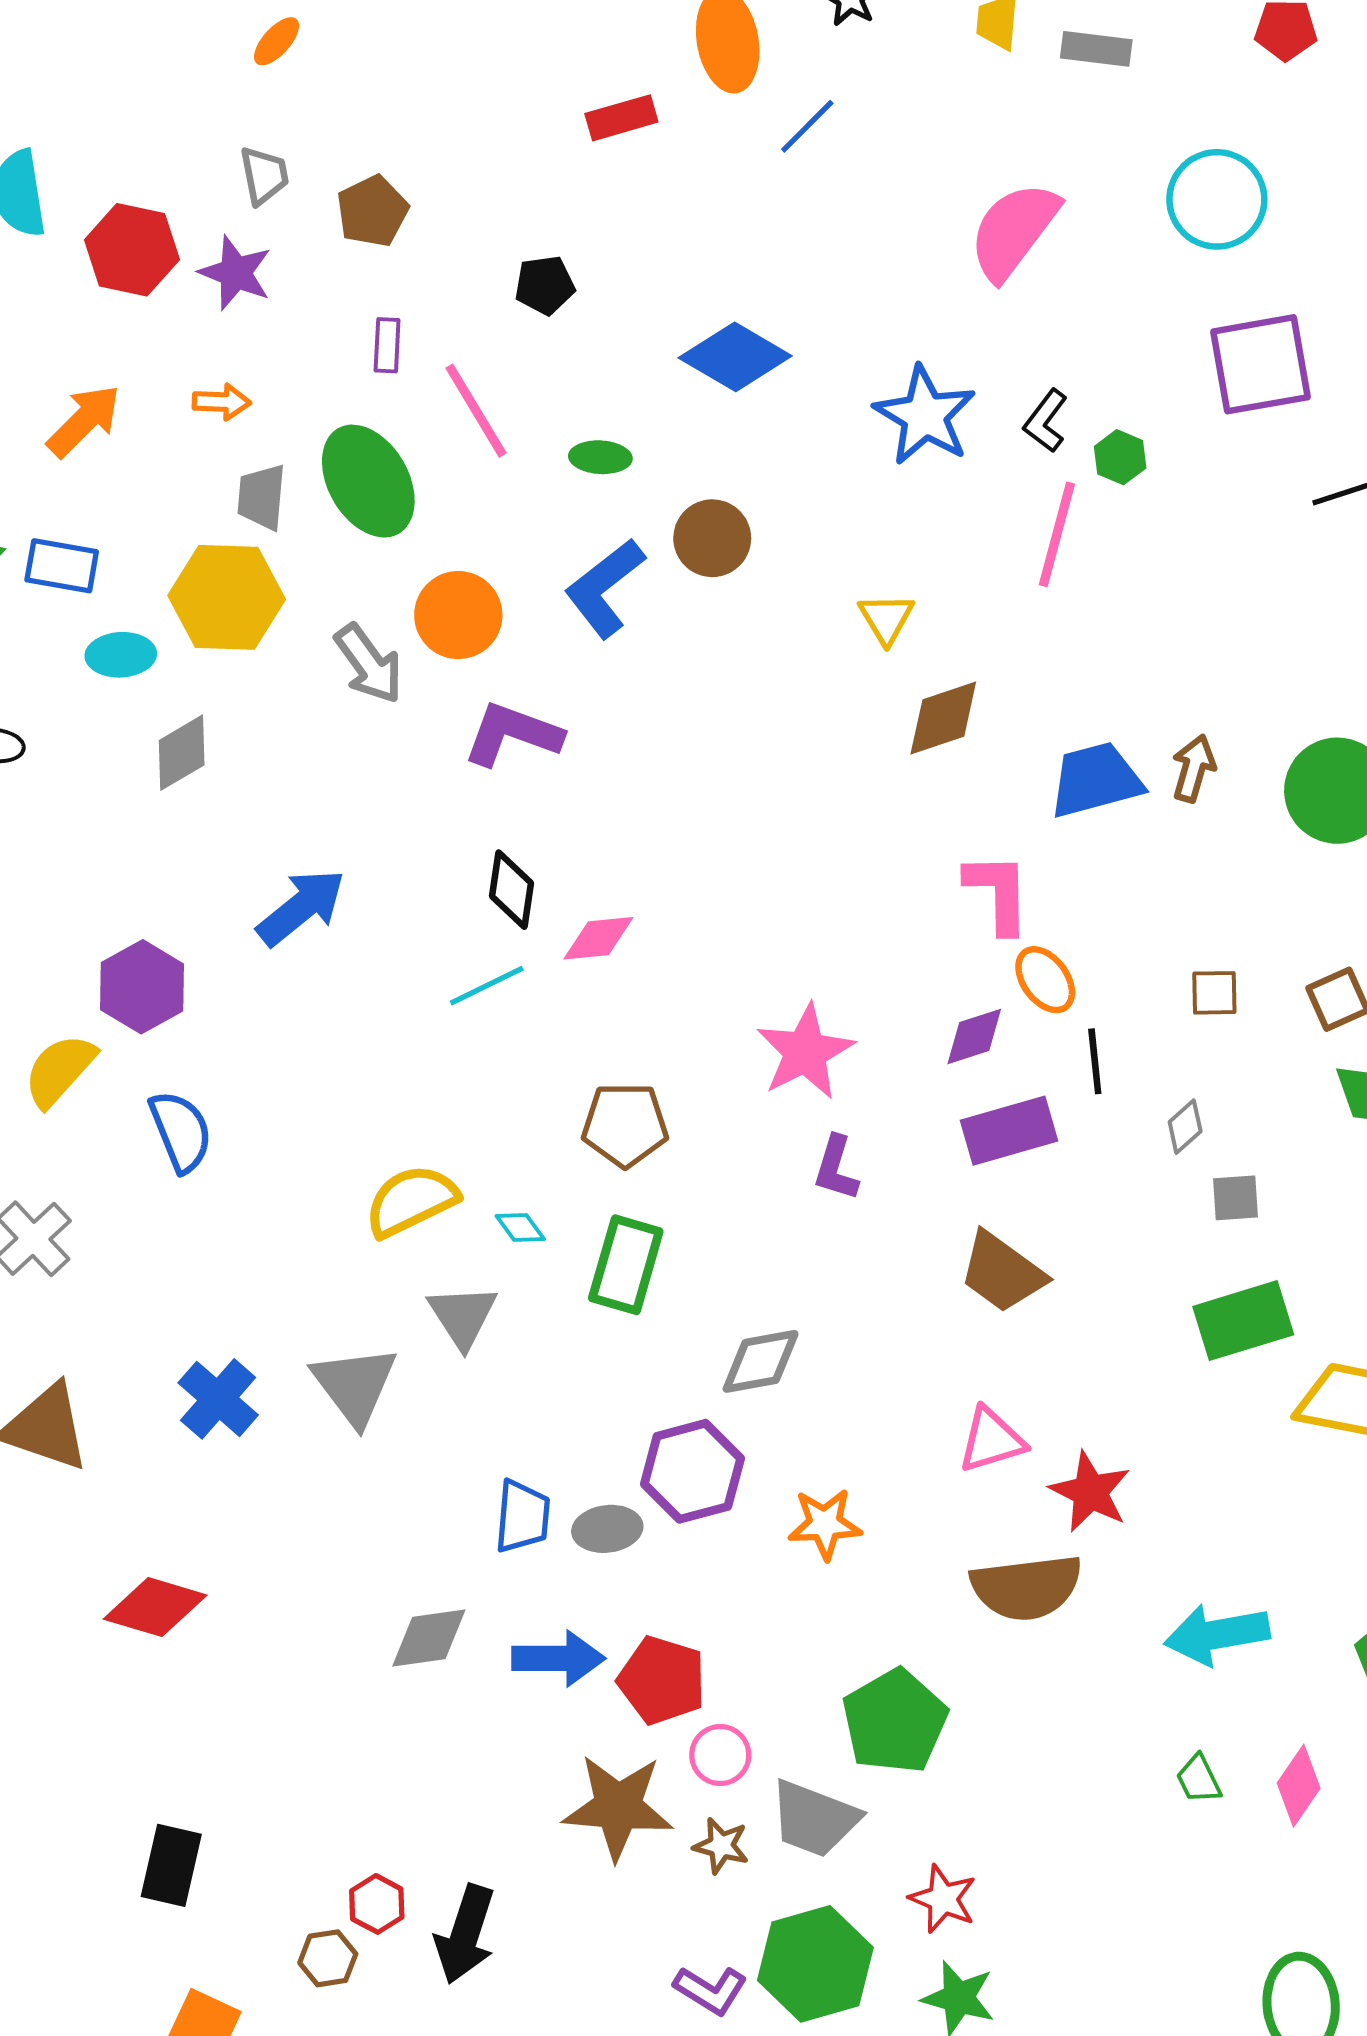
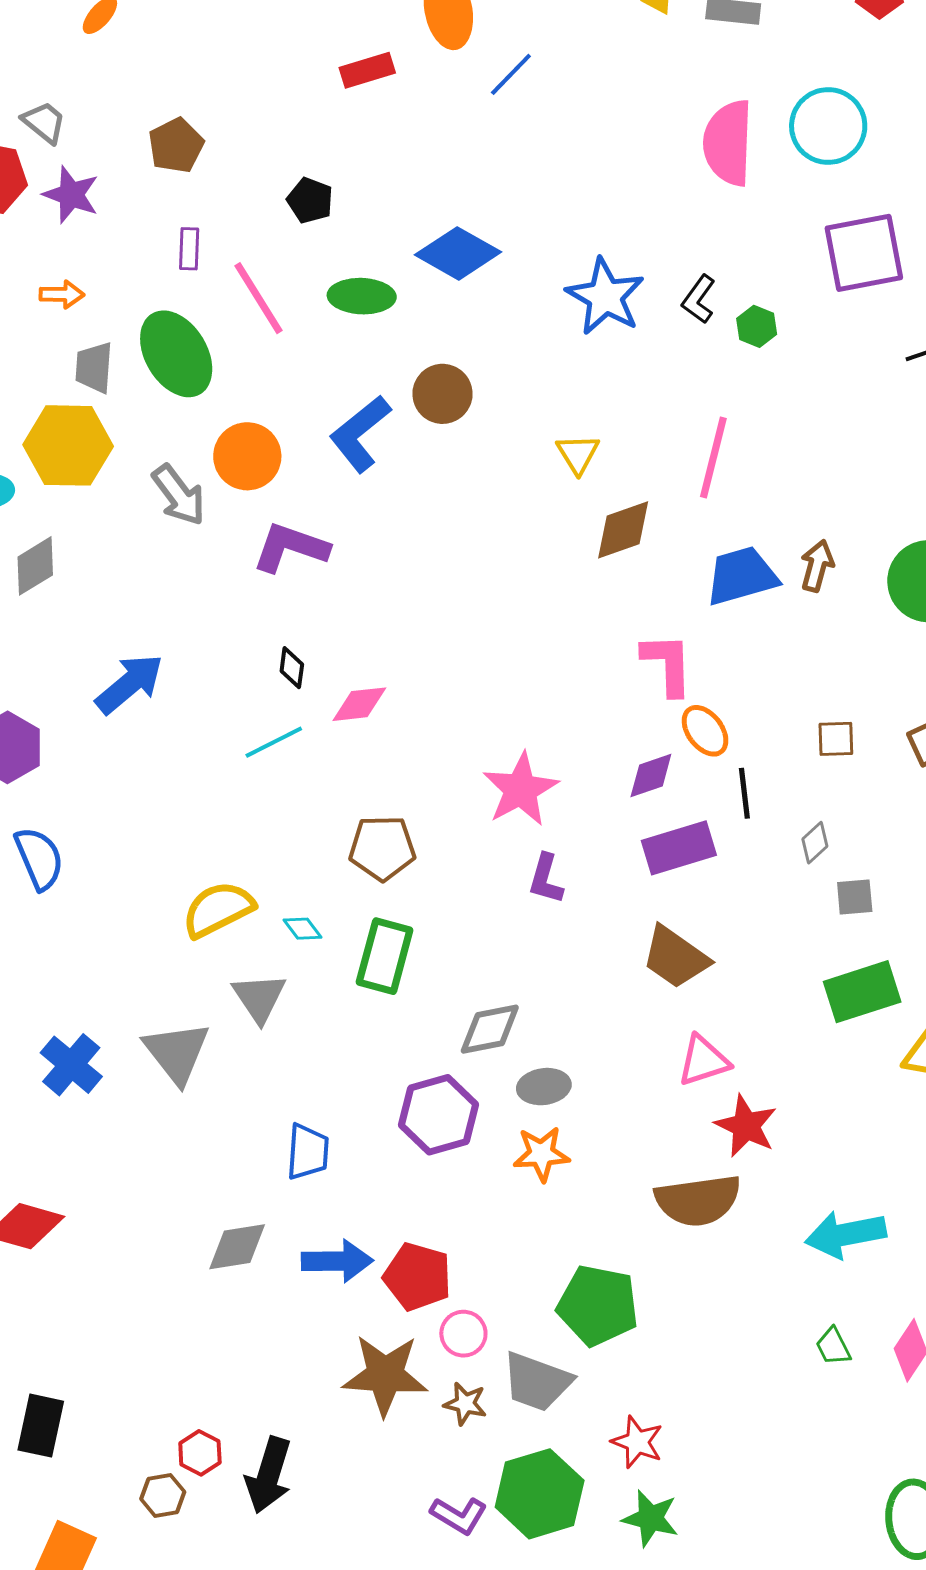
gray trapezoid: (264, 175) -> (44, 122), moved, turned -39
pink semicircle: (1014, 231) -> (728, 143), moved, turned -34
black pentagon: (545, 285) -> (310, 200), turned 30
green ellipse: (600, 457) -> (362, 296), moved, size x1.4
pink line: (1057, 534) -> (713, 458), moved
black diamond: (512, 890) -> (292, 668), size x0.7
pink triangle: (992, 1440) -> (703, 1061), moved
gray ellipse: (607, 1529) -> (544, 1087), moved
green pentagon: (895, 1721) -> (598, 1305), turned -30

